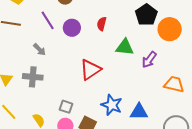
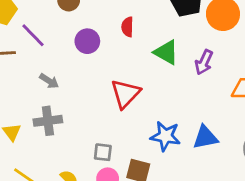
purple line: (48, 20) -> (33, 35), moved
green triangle: (125, 47) -> (166, 52), turned 36

